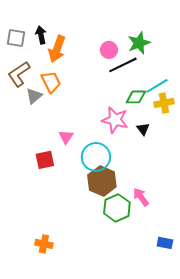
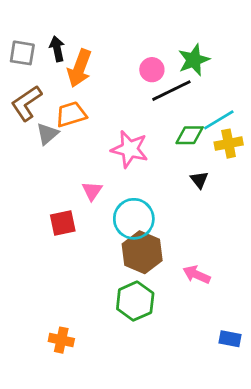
orange trapezoid: (51, 82) -> (71, 114), turned -80
pink star: (115, 120) -> (130, 149), moved
pink arrow: (141, 197) -> (197, 275), turned -30
green hexagon: (117, 208) -> (135, 301), moved

